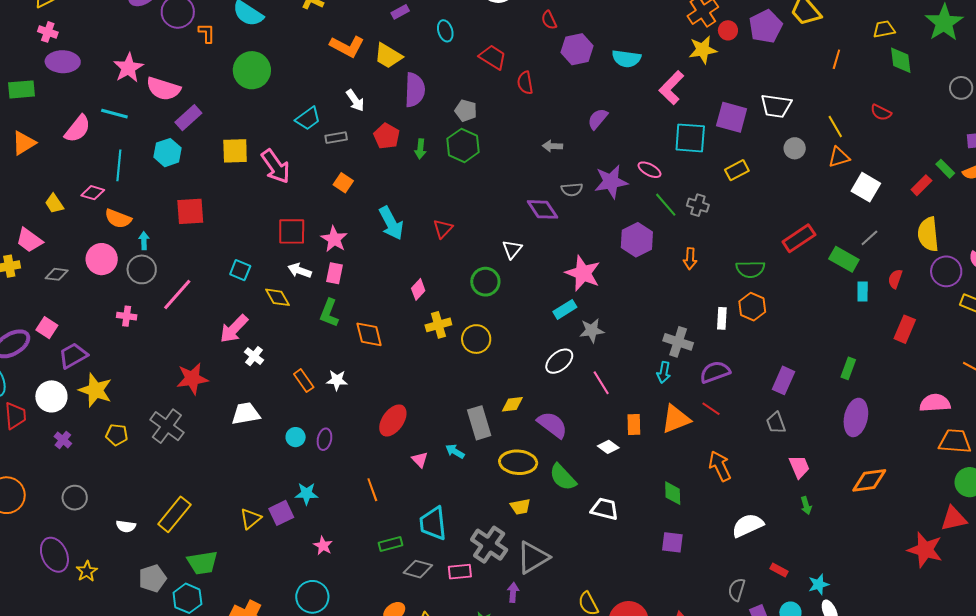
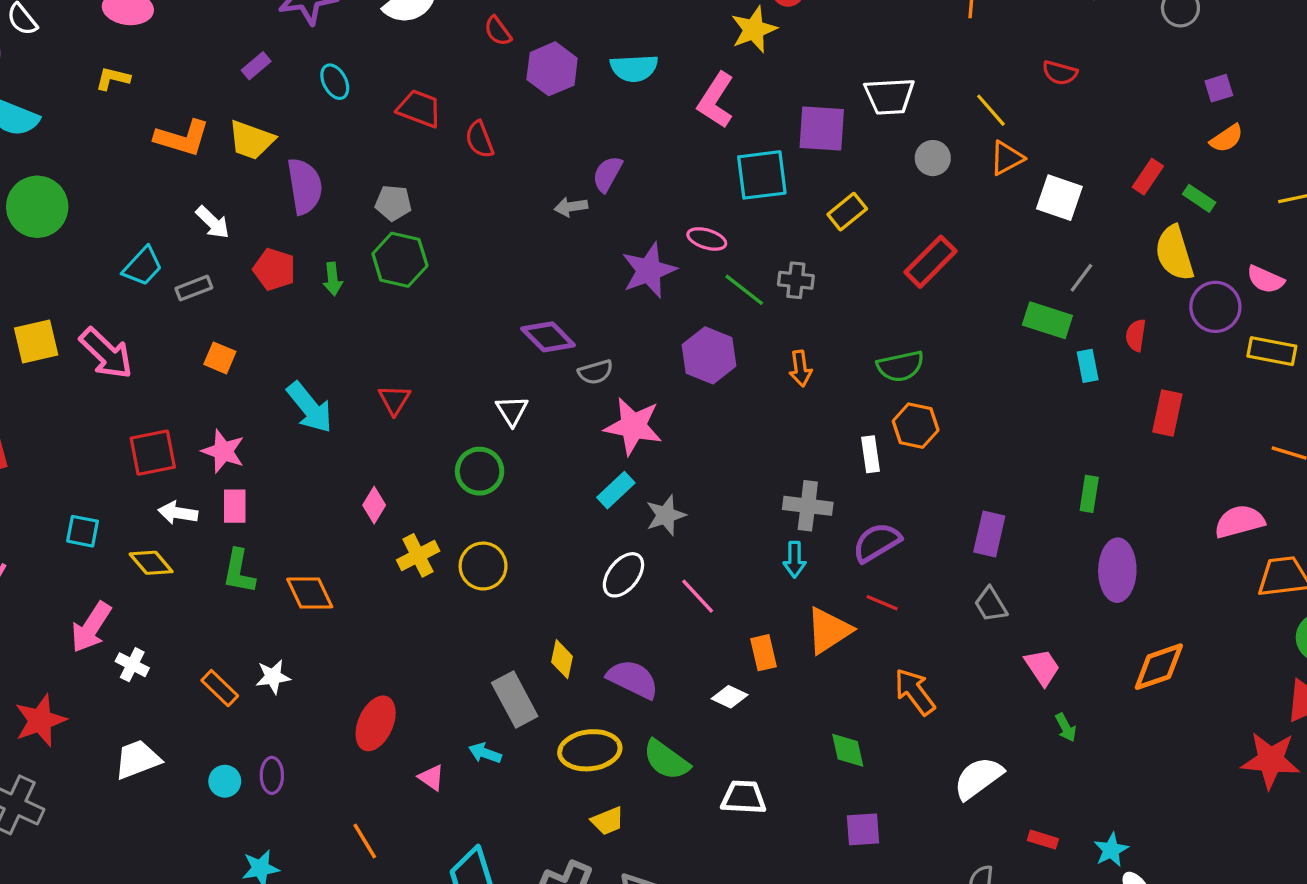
gray arrow: (552, 146) -> (571, 207), moved
green rectangle: (945, 169) -> (1199, 198), moved
gray semicircle: (572, 189) -> (596, 372), moved
red rectangle: (799, 238) -> (931, 262), moved
yellow diamond: (512, 404) -> (562, 659), turned -60

